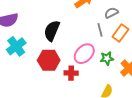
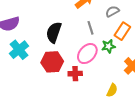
gray line: (100, 30) -> (91, 28), moved
green star: (107, 58) -> (108, 46), moved

